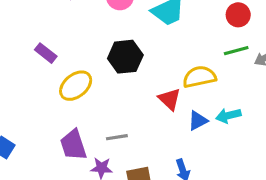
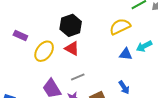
red triangle: (169, 99) -> (72, 48), moved
blue triangle: (198, 121) -> (126, 54), turned 48

